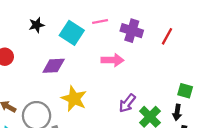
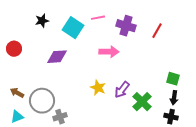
yellow star: (74, 99) -> (98, 88), moved, size x0.7
black arrow: (177, 112) -> (174, 98), moved

